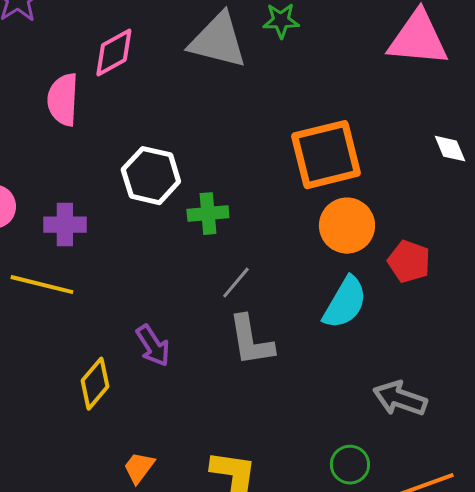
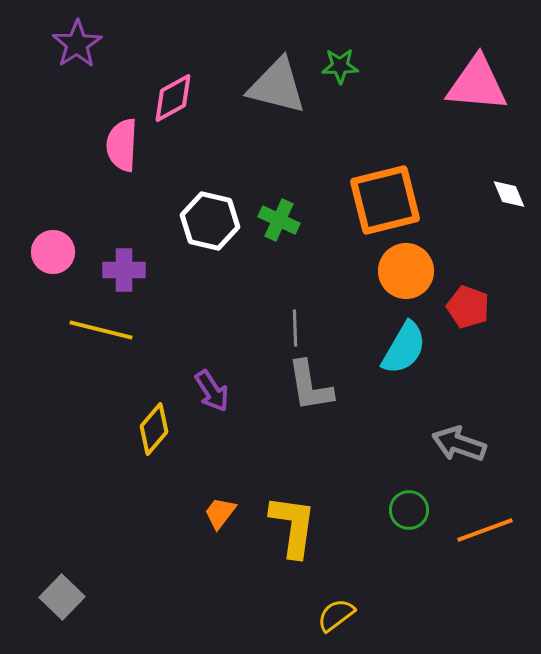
green cross: (208, 214) -> (279, 220), moved, turned 30
gray line: (236, 283) -> (295, 328), turned -42
orange trapezoid: (139, 468) -> (220, 513), moved

